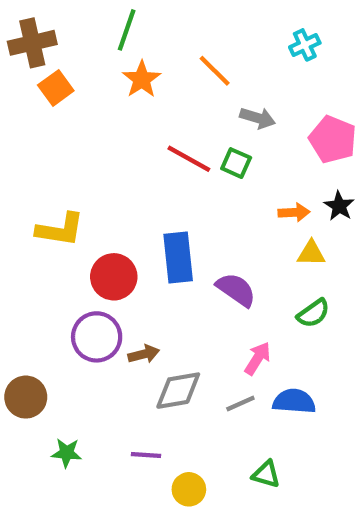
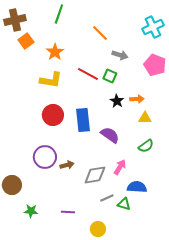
cyan cross: (305, 45) -> (153, 27), moved, size x1.5
orange star: (142, 79) -> (55, 52), moved
black star: (339, 206) -> (117, 101), moved
yellow L-shape: (60, 230) -> (51, 80), moved
red circle: (114, 277) -> (53, 115), moved
gray diamond: (178, 391) -> (95, 175), moved
gray line: (240, 403) -> (107, 198), moved
green triangle: (266, 474) -> (124, 204), moved
yellow circle: (189, 489) -> (98, 229), moved

